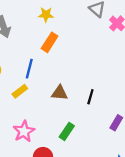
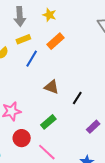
yellow star: (46, 15) -> (49, 15), moved
yellow rectangle: (20, 91) -> (23, 39), moved

